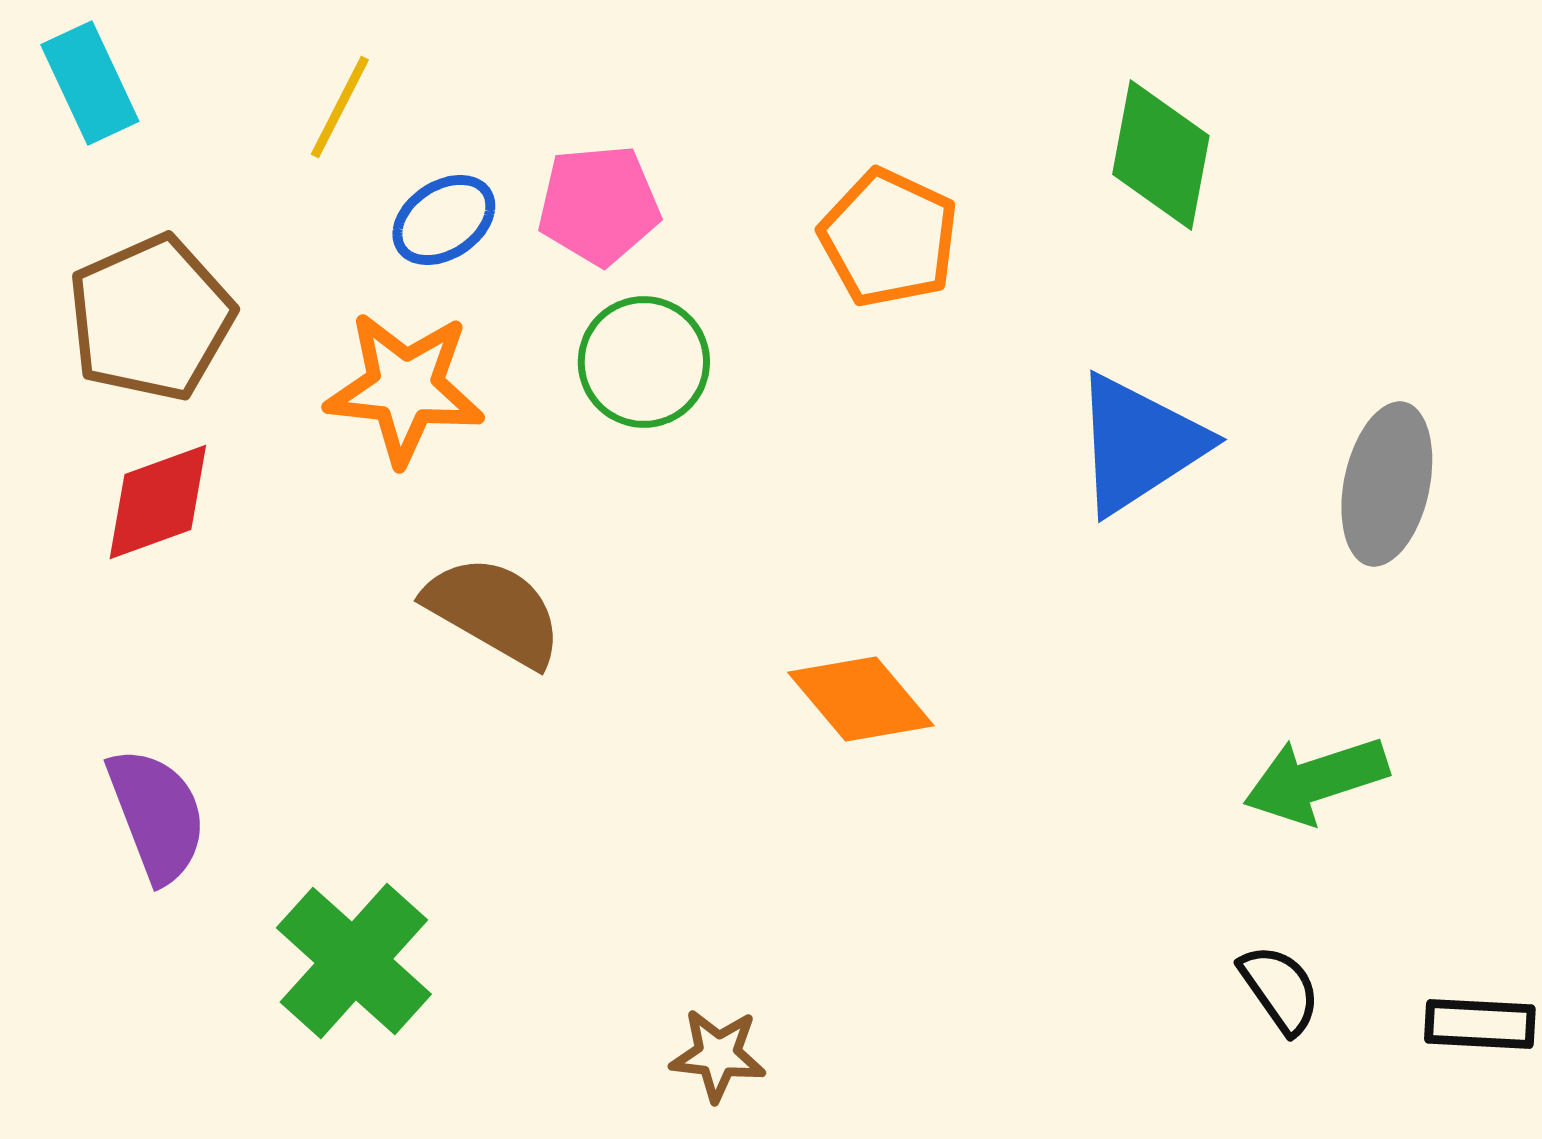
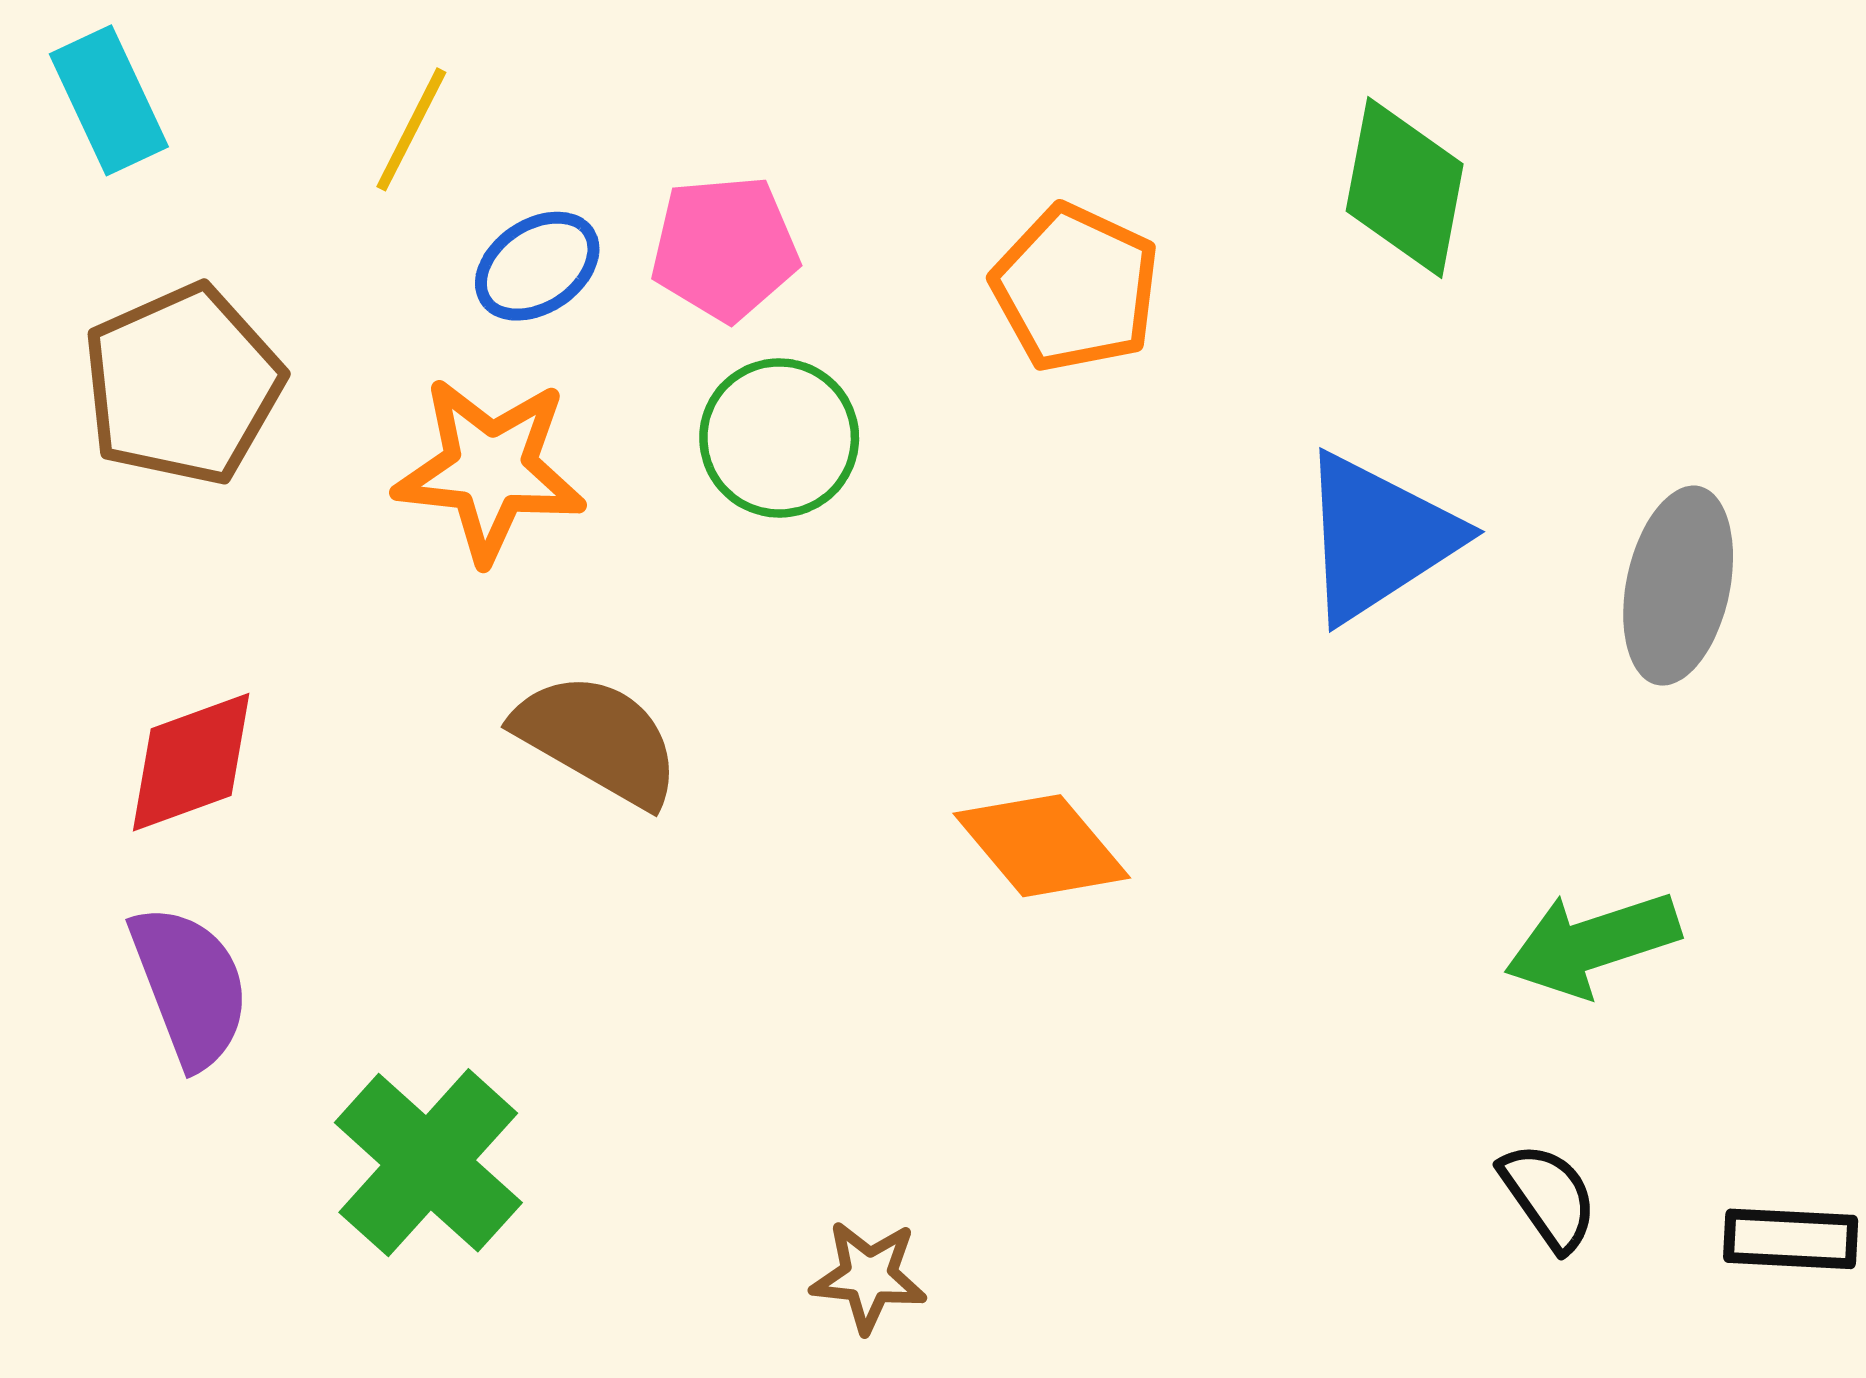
red diamond: (158, 502) -> (191, 762), moved

